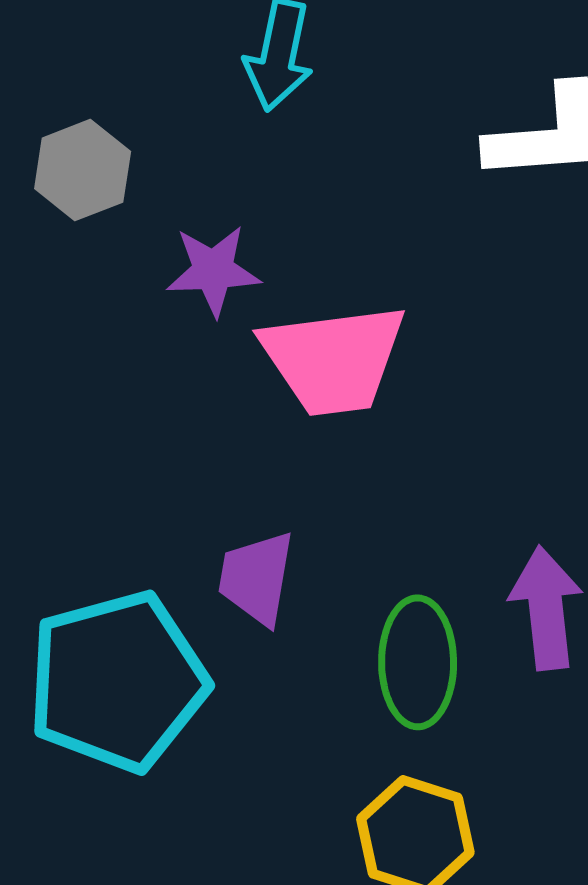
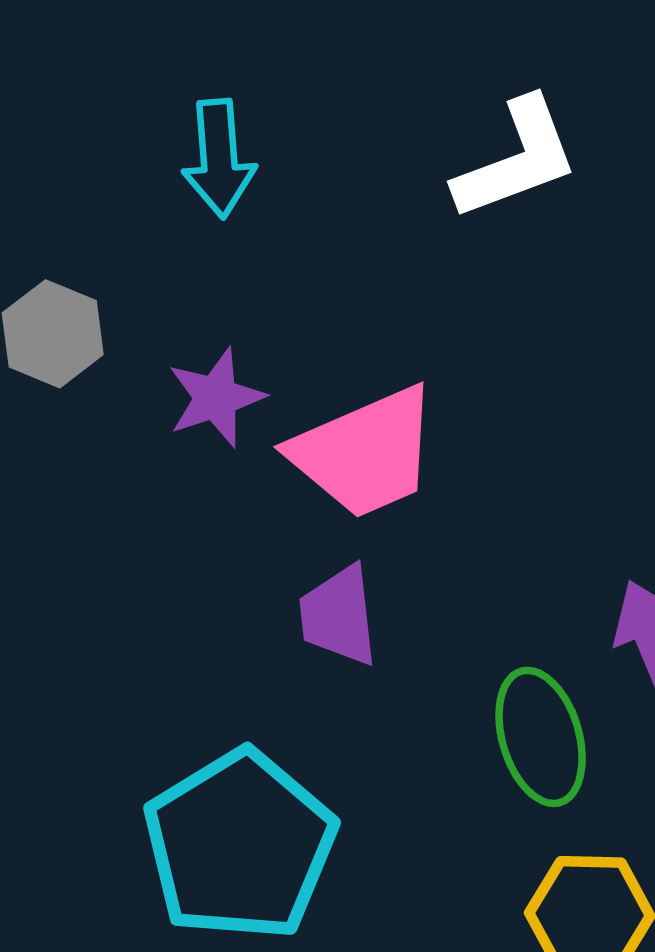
purple trapezoid: (256, 578) -> (339, 616), moved

